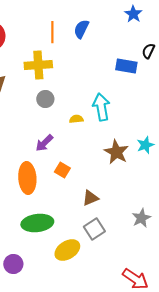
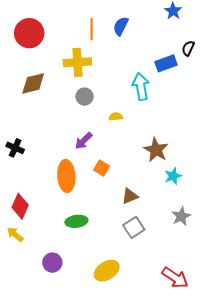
blue rectangle: (126, 66) -> (166, 63), turned -30
cyan arrow: (101, 107) -> (141, 86), moved
cyan star: (145, 145) -> (173, 176), moved
green ellipse: (37, 223) -> (76, 221), size x0.7
yellow ellipse: (67, 250) -> (107, 271), moved

